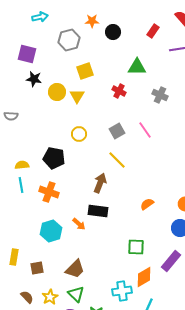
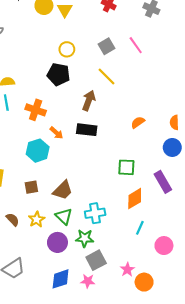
black pentagon: (54, 158) -> (59, 74), moved
orange arrow: (79, 224) -> (56, 133), moved
purple rectangle: (171, 261) -> (163, 182), turned -70
brown square: (37, 268) -> (31, 187), moved
cyan cross: (122, 291) -> (95, 213), moved

